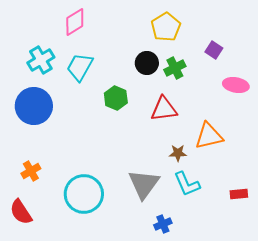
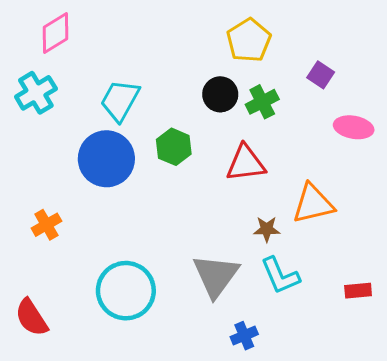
pink diamond: (75, 22) -> (55, 33), moved
cyan cross: (41, 60) -> (36, 93), moved
blue circle: (34, 106) -> (106, 159), moved
orange cross: (31, 171) -> (46, 225), moved

